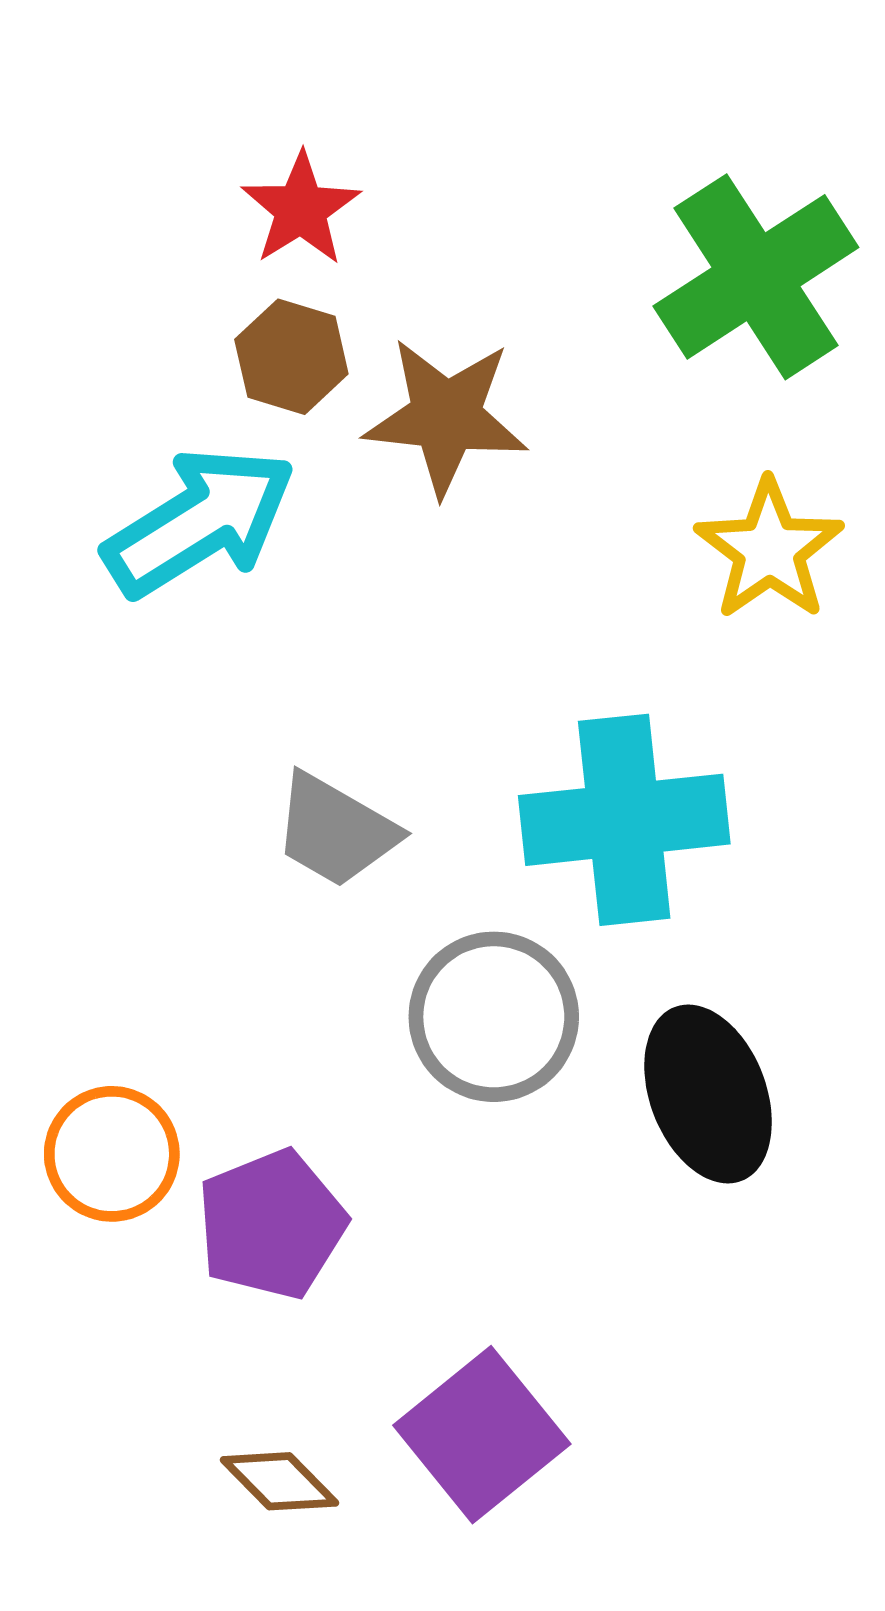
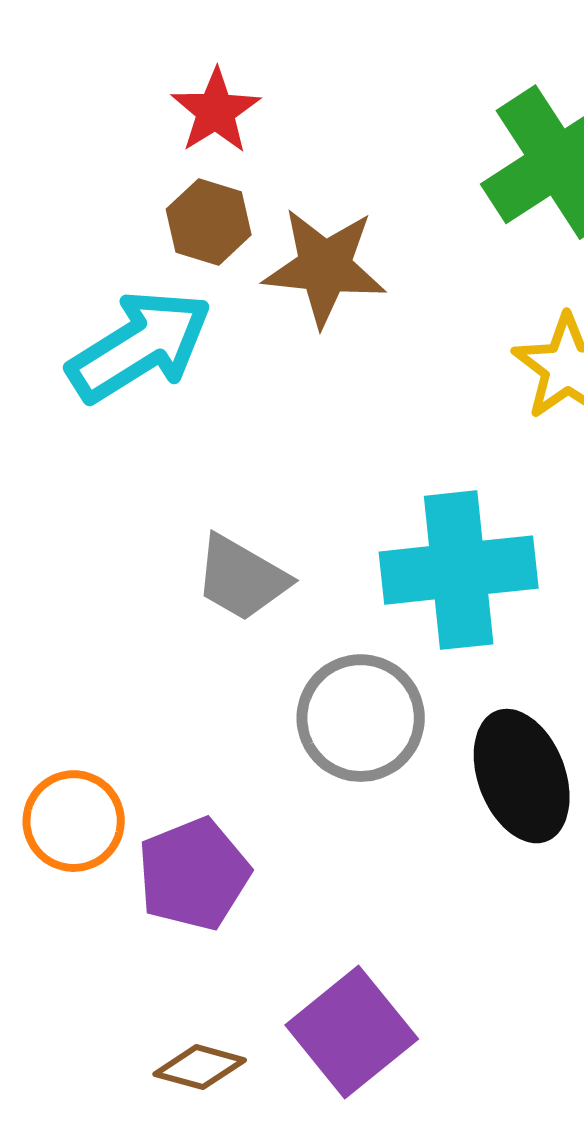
brown diamond: (279, 1481) -> (200, 1067), turned -30

